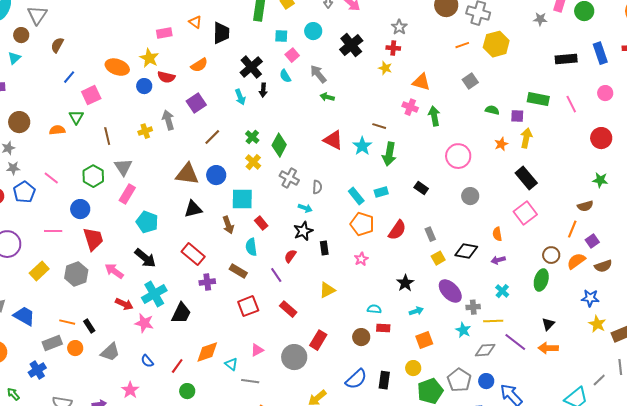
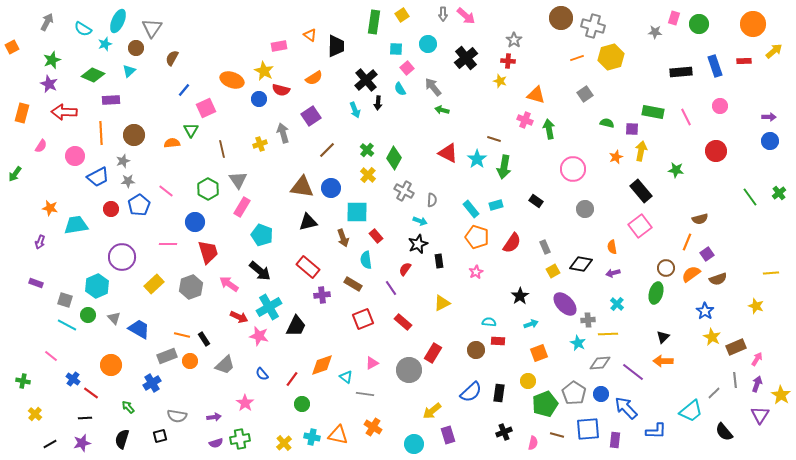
green star: (600, 180) -> (676, 170), moved
blue star: (590, 298) -> (705, 311), turned 30
purple line: (515, 342) -> (633, 372), moved

